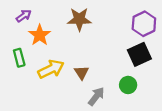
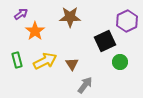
black square: (139, 54) -> (105, 41), moved
green rectangle: (19, 58) -> (17, 60), moved
green circle: (128, 85) -> (120, 62), moved

